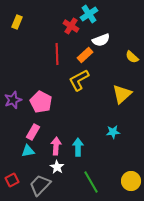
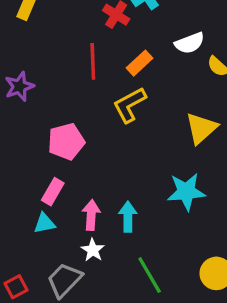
white semicircle: (101, 40) -> (190, 43), moved
purple star: (13, 100) -> (19, 86), moved
pink pentagon: (41, 102) -> (66, 142), turned 30
cyan star: (113, 132) -> (186, 192), size x1.6
red square: (12, 180) -> (16, 287), moved

